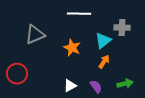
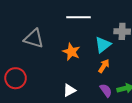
gray triangle: (35, 35) -> (34, 39), turned 40
purple semicircle: (96, 87) -> (106, 90), moved

